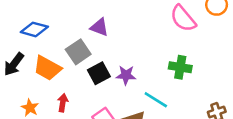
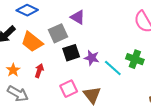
cyan line: (156, 100) -> (113, 68), moved

